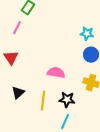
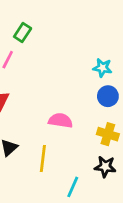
black star: (67, 100) -> (105, 167), moved

